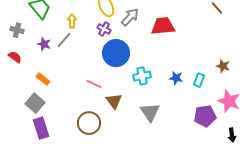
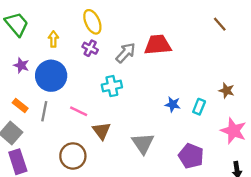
gray arrow: (130, 17) -> (126, 53), moved
gray line: (64, 40) -> (44, 111), moved, turned -30
blue circle: (116, 53) -> (51, 76), moved
cyan cross: (142, 76) -> (112, 86), moved
purple pentagon: (205, 116) -> (191, 156), moved, turned 30

